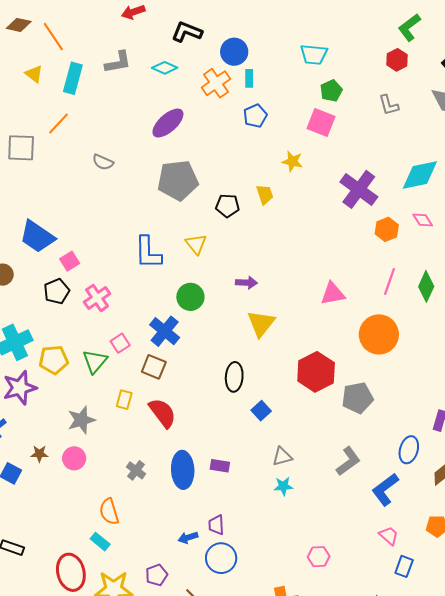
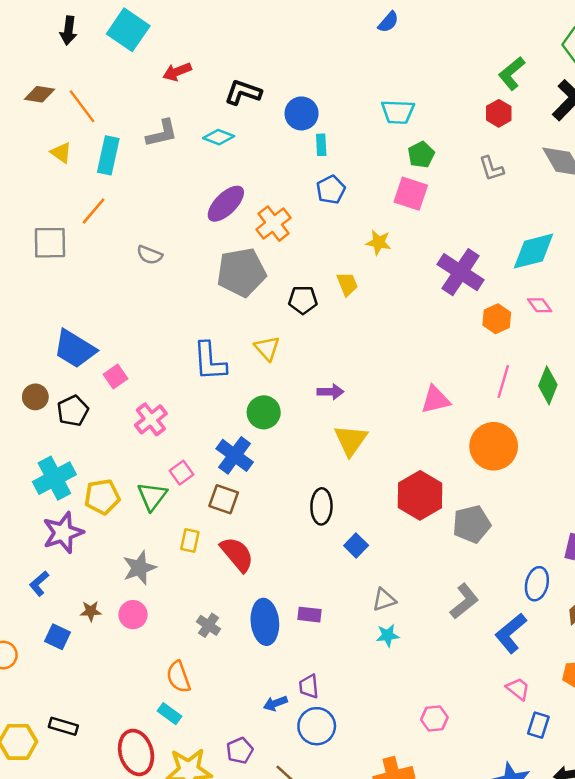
orange cross: (216, 83) -> (274, 224), moved
black pentagon: (57, 291) -> (73, 411), moved

